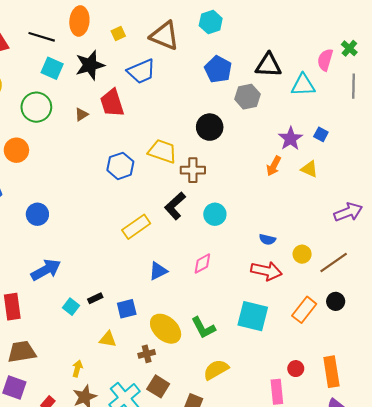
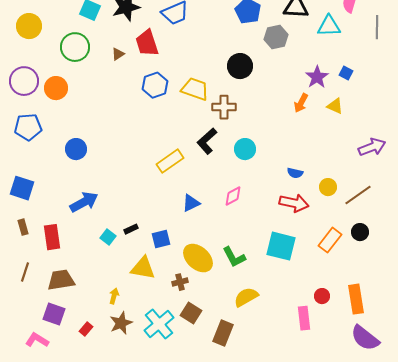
blue hexagon: (120, 166) -> (155, 85), moved
yellow triangle: (108, 339) -> (143, 268), size x1.5

